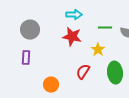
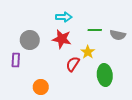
gray circle: (30, 30) -> (30, 40), moved
red semicircle: (83, 72) -> (73, 64), moved

